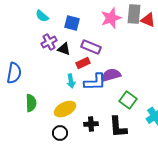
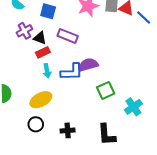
red rectangle: (83, 63) -> (43, 52), moved
green square: (128, 100) -> (106, 90), turned 30
black cross: (91, 124) -> (68, 130), moved
black L-shape: (118, 127) -> (107, 135), moved

